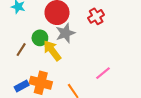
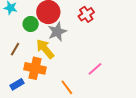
green circle: (40, 38) -> (31, 24), moved
orange cross: (41, 83) -> (35, 68), moved

